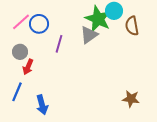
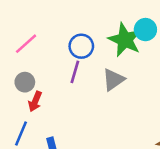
blue circle: (39, 24) -> (81, 46), moved
gray triangle: (89, 35) -> (113, 80), moved

